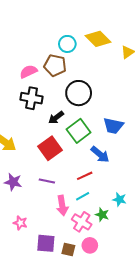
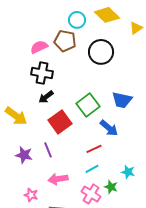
black circle: (79, 93) -> (101, 52), moved
black arrow: (56, 118) -> (46, 97), moved
purple line: (47, 181) -> (48, 150), moved, turned 56
pink arrow: (62, 206) -> (58, 179), moved, turned 90

